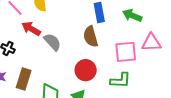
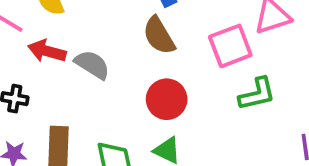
green L-shape: (120, 80) -> (257, 94), moved

